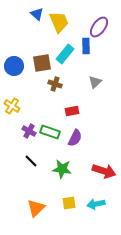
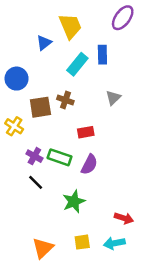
blue triangle: (37, 14) -> (44, 43), moved, turned 40
purple ellipse: (99, 27) -> (123, 18), moved
brown square: (42, 63) -> (40, 107), moved
black line: (31, 161) -> (36, 182), moved
green star: (62, 169) -> (74, 201), turned -30
red arrow: (104, 171) -> (124, 218), moved, size x0.7

